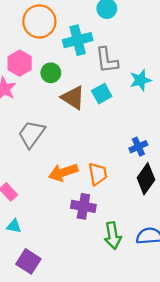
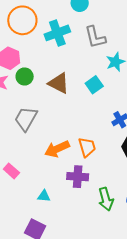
gray L-shape: (107, 60) -> (95, 37), moved
green circle: (51, 73) -> (25, 77), moved
cyan square: (102, 94) -> (94, 85), moved
cyan triangle: (14, 226) -> (44, 196), moved

